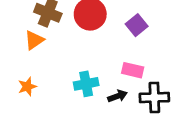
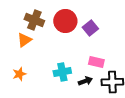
purple square: (137, 25) -> (90, 28), moved

